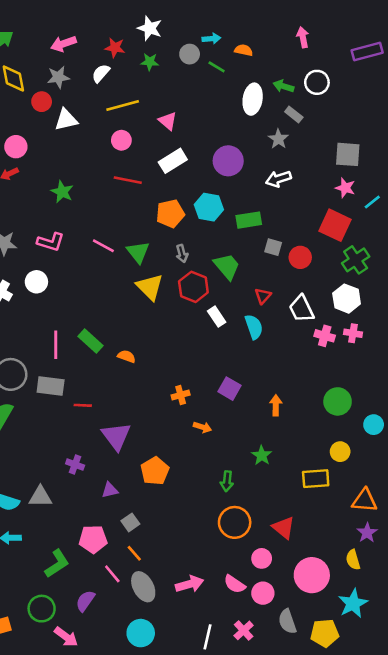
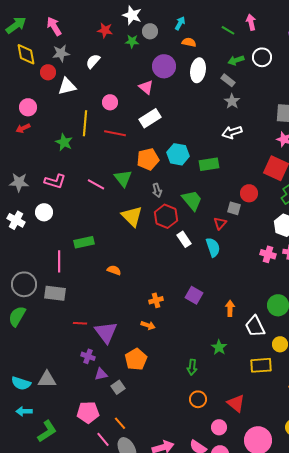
cyan arrow: (211, 39) -> (180, 23), turned -56
pink arrow: (63, 44) -> (54, 26), moved, turned 78
orange semicircle: (244, 50) -> (189, 42), moved
gray circle: (190, 54) -> (150, 31), moved
green line: (217, 67) -> (228, 30), moved
white semicircle: (101, 73) -> (93, 61), moved
green arrow: (283, 86) -> (236, 60), turned -35
white ellipse: (253, 99) -> (198, 70), moved
yellow line: (123, 106) -> (85, 123), moved, turned -70
gray rectangle: (294, 115) -> (228, 80), moved
purple circle: (228, 161) -> (164, 66), moved
gray square: (273, 247) -> (234, 208), moved
green triangle: (138, 252) -> (123, 178), moved
white trapezoid: (302, 309) -> (255, 326), moved
green rectangle: (90, 341) -> (84, 242), moved, turned -54
red line: (83, 405) -> (80, 323), moved
orange arrow: (202, 427) -> (148, 325), moved
purple cross: (75, 464) -> (88, 356), moved
gray square: (130, 522) -> (118, 387), moved
orange circle: (235, 522) -> (198, 399), size x0.7
green L-shape: (57, 564) -> (47, 431), moved

